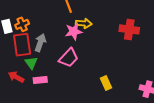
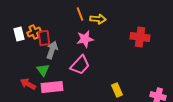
yellow arrow: (84, 23) -> (98, 19), moved
red rectangle: (22, 45) -> (44, 38), moved, size x0.7
pink rectangle: (40, 80) -> (52, 87), size x1.5

